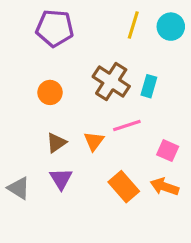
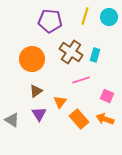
purple pentagon: (55, 28) -> (50, 21), moved
orange circle: (50, 92) -> (32, 59), size x1.6
orange triangle: (94, 141) -> (60, 102), moved

